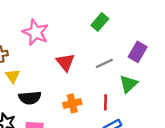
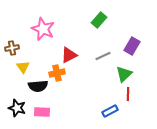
red triangle: (65, 62) -> (69, 55), turned 42
red line: (106, 102) -> (128, 94), moved
orange cross: (72, 103) -> (57, 73), moved

